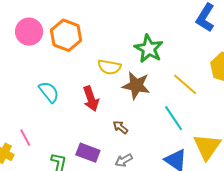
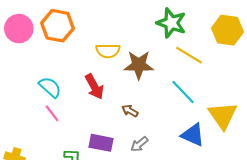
green star: (149, 49) -> (171, 23), moved
pink line: (25, 138) -> (52, 113), moved

